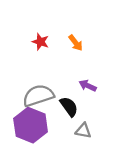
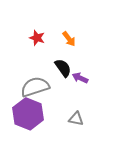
black semicircle: (69, 107) -> (63, 68), moved

